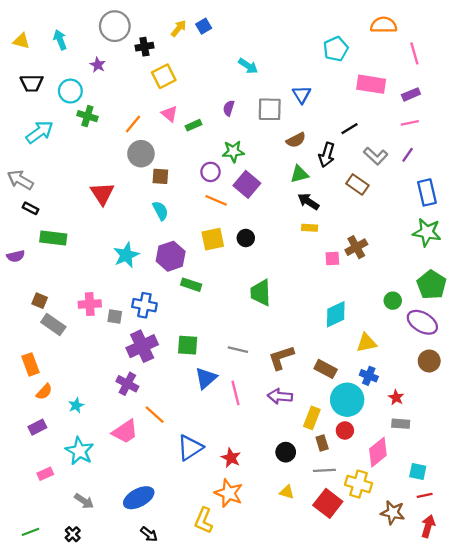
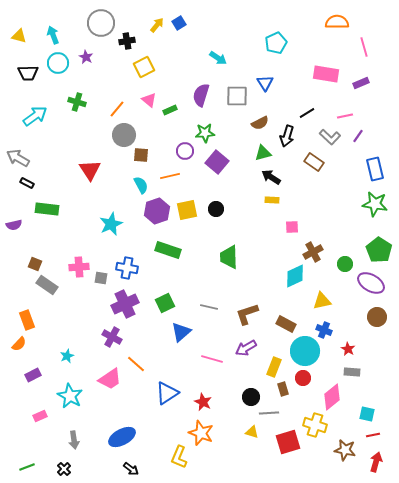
cyan pentagon: (336, 49) -> (276, 43), moved
cyan circle: (70, 91) -> (58, 63), moved
purple semicircle: (229, 108) -> (201, 95), size x1.6
pink line: (410, 123) -> (345, 116), moved
orange line: (216, 200) -> (170, 176), moved, turned -36
brown cross: (356, 247) -> (313, 252), moved
purple hexagon: (171, 256) -> (157, 211), moved
green rectangle: (191, 285) -> (168, 250), size x1.4
green square: (188, 345) -> (165, 303), turned -30
orange semicircle: (44, 392) -> (19, 344), moved
pink line: (236, 393) -> (212, 359), moved, turned -60
purple arrow: (280, 396) -> (246, 348), turned -35
gray line: (324, 470) -> (269, 413), moved
gray arrow: (84, 501) -> (74, 440), turned 48
red square: (328, 503) -> (288, 442), turned 35

